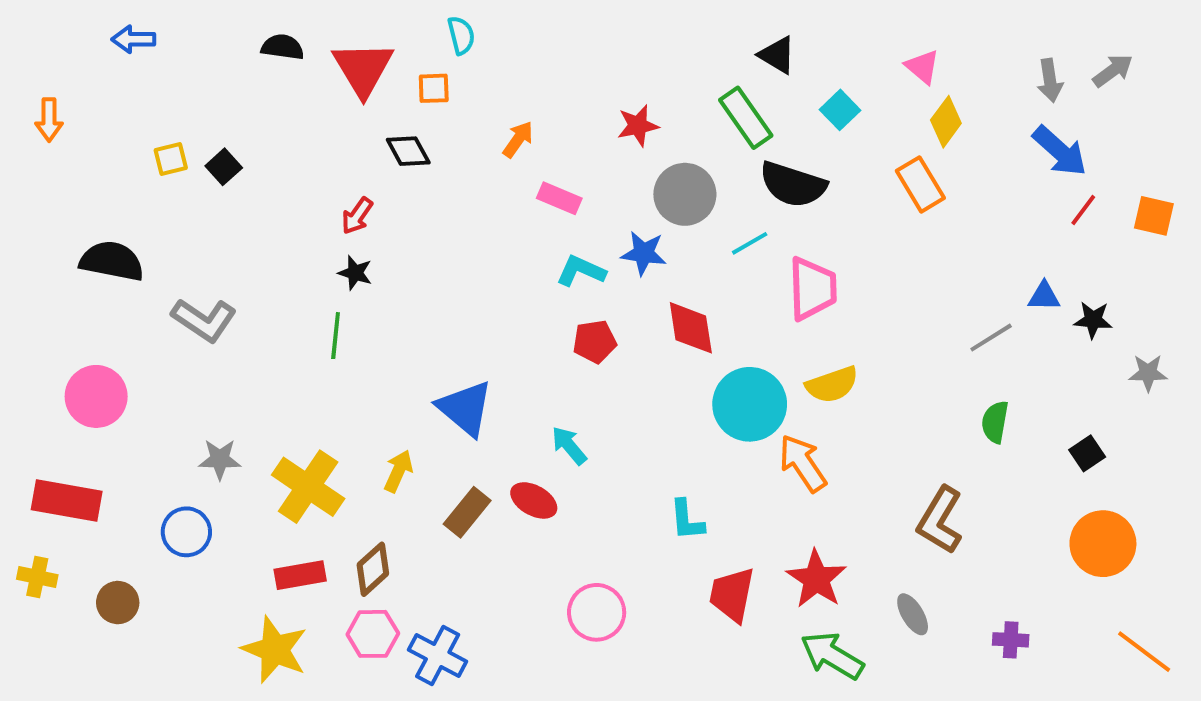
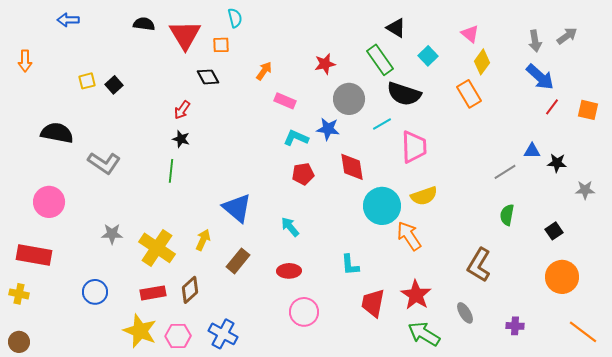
red ellipse: (534, 500) -> (289, 271), moved, turned -30
blue circle: (186, 532) -> (95, 292), moved
brown circle: (118, 603) -> (19, 342), moved
pink hexagon: (373, 634) -> (178, 336), moved

